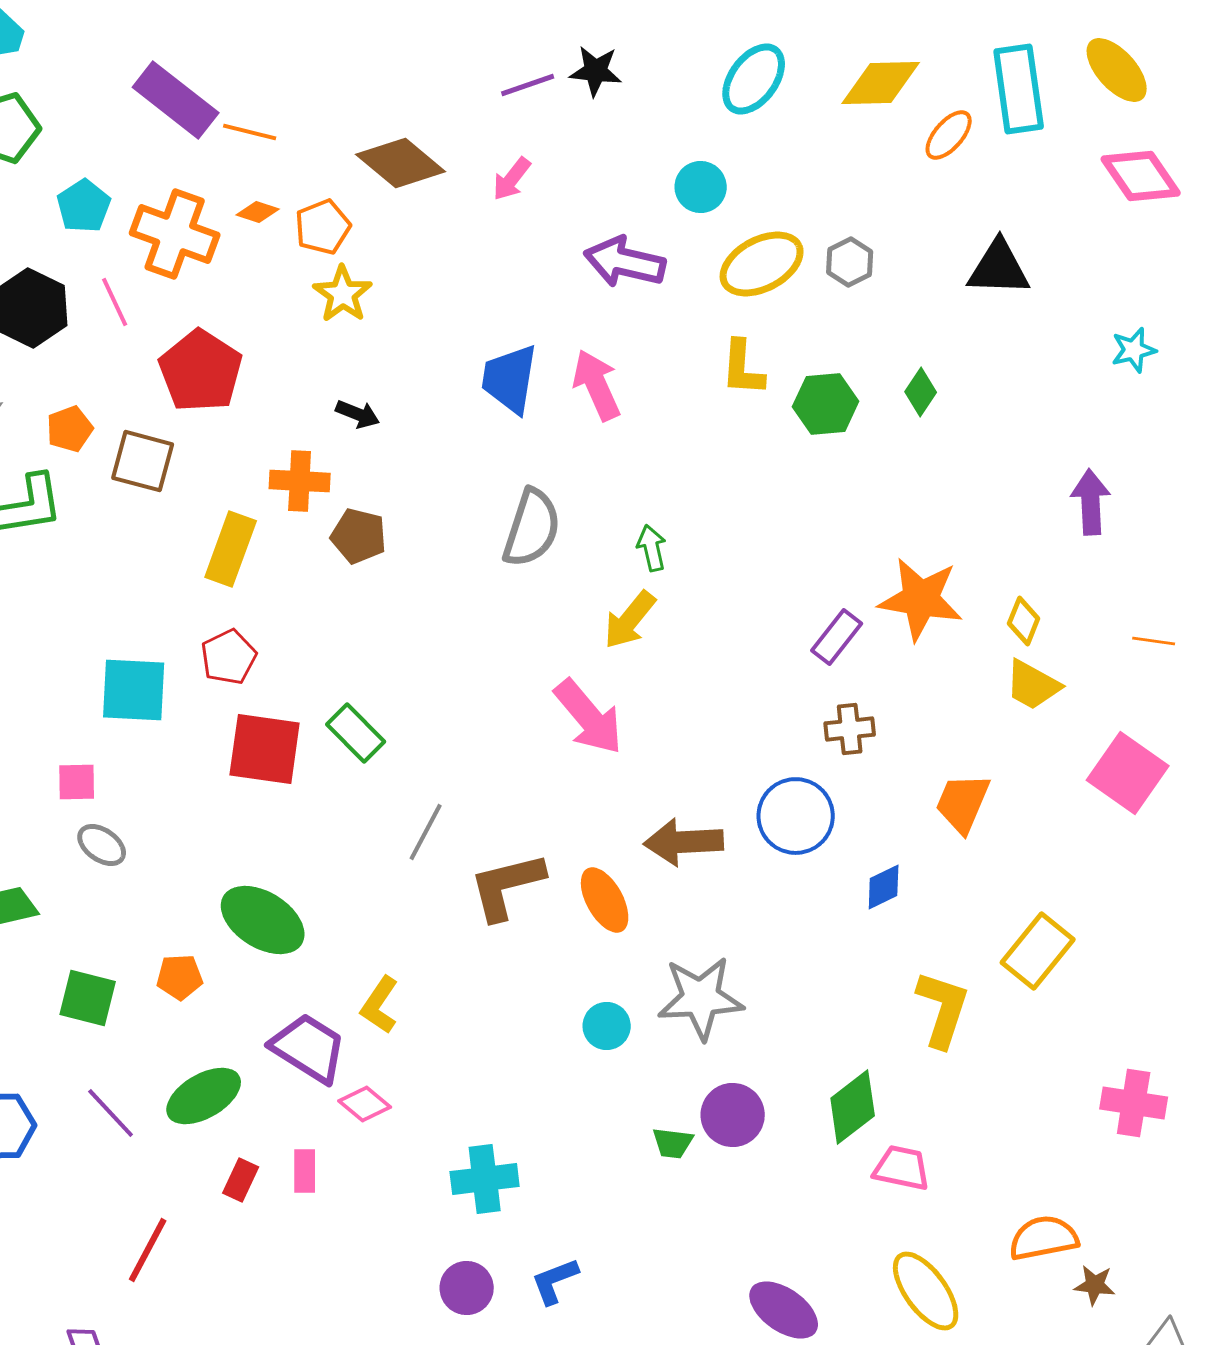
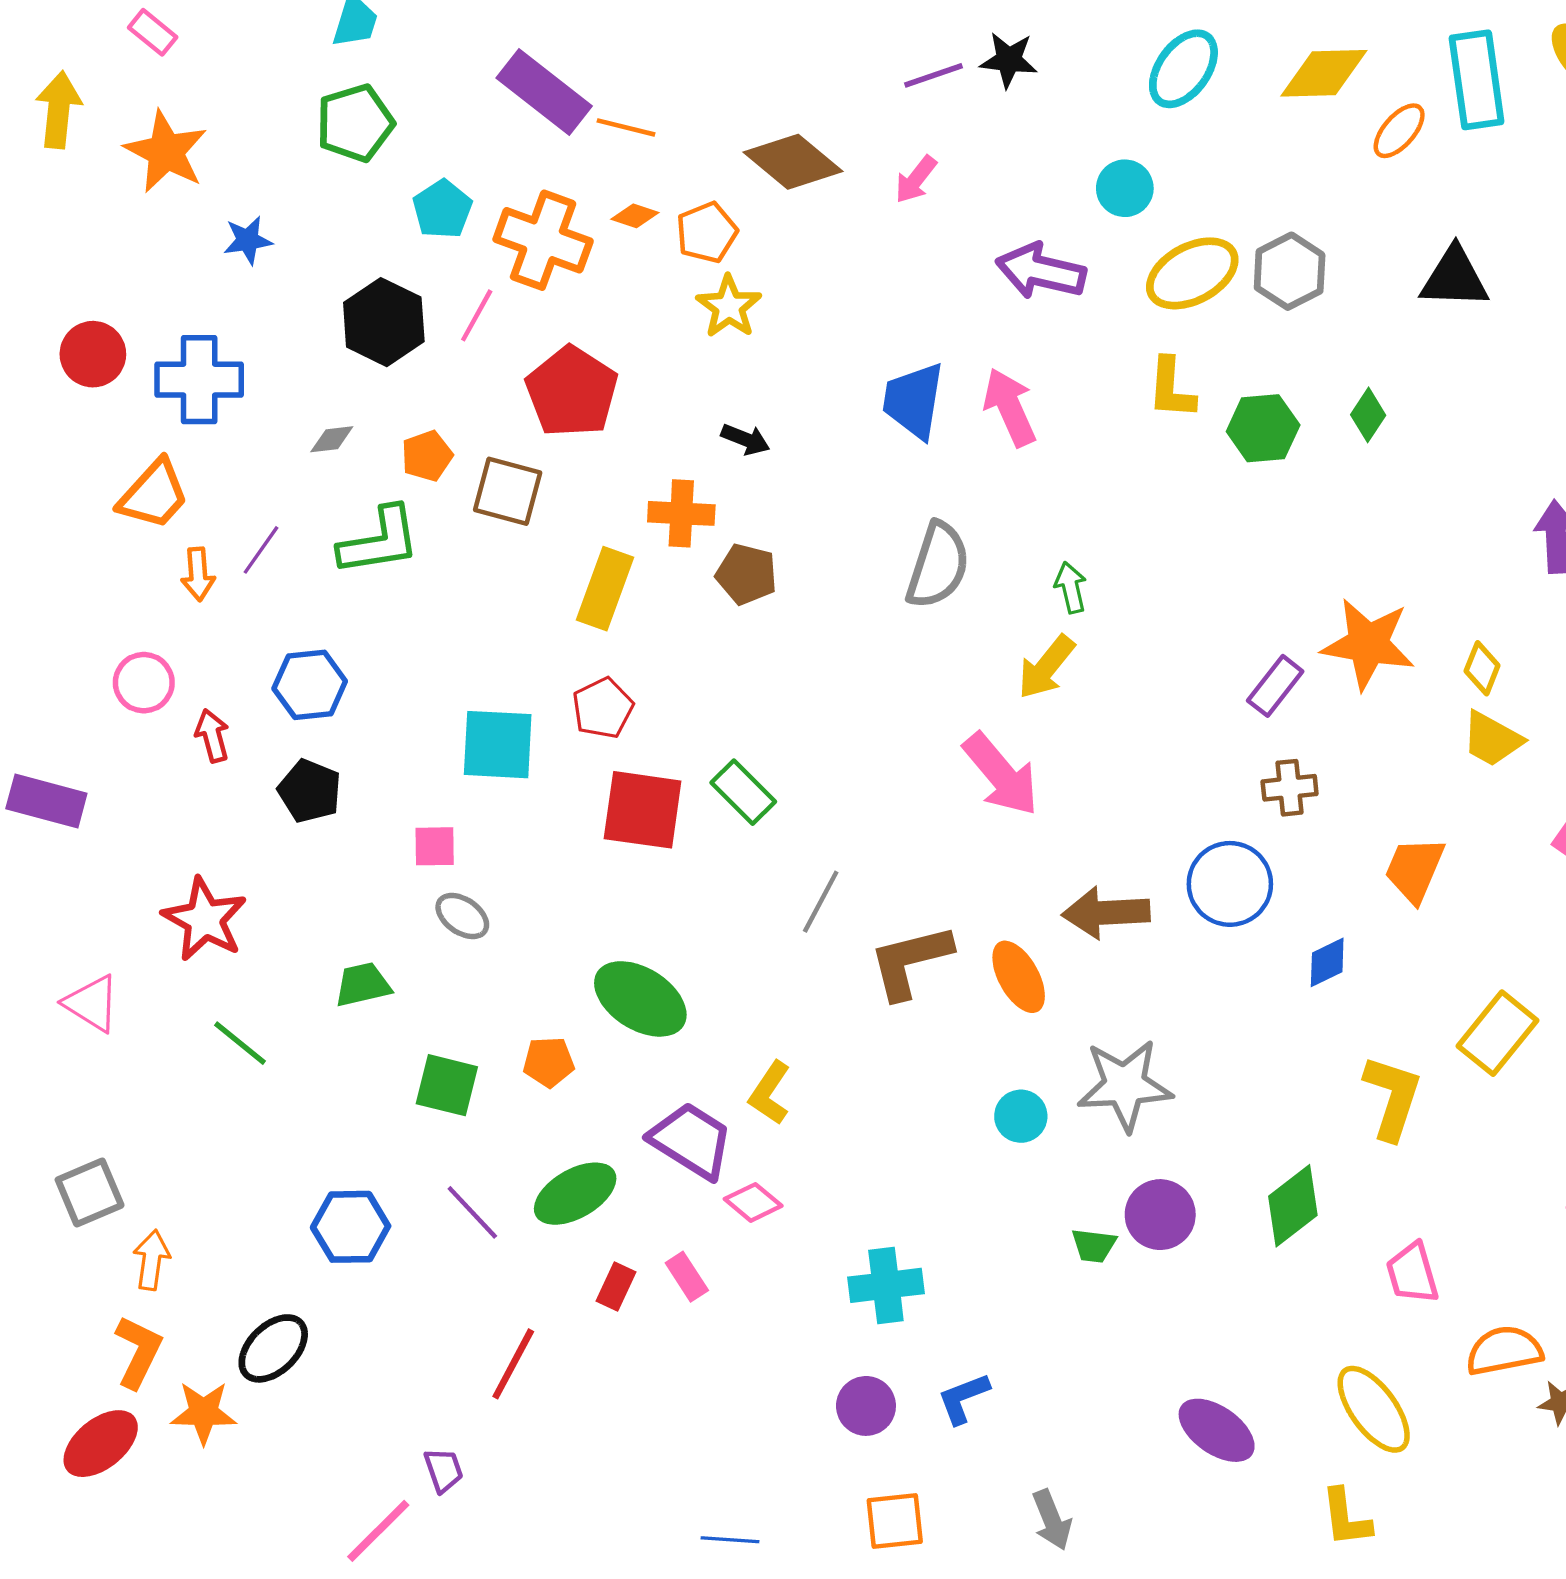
gray hexagon: (850, 262) -> (1290, 271), size x1.4
pink line: (115, 302) -> (477, 315), turned 54
pink trapezoid: (902, 1168) -> (1412, 1273), moved, turned -118
pink rectangle: (305, 1171) -> (687, 1277), turned -33

